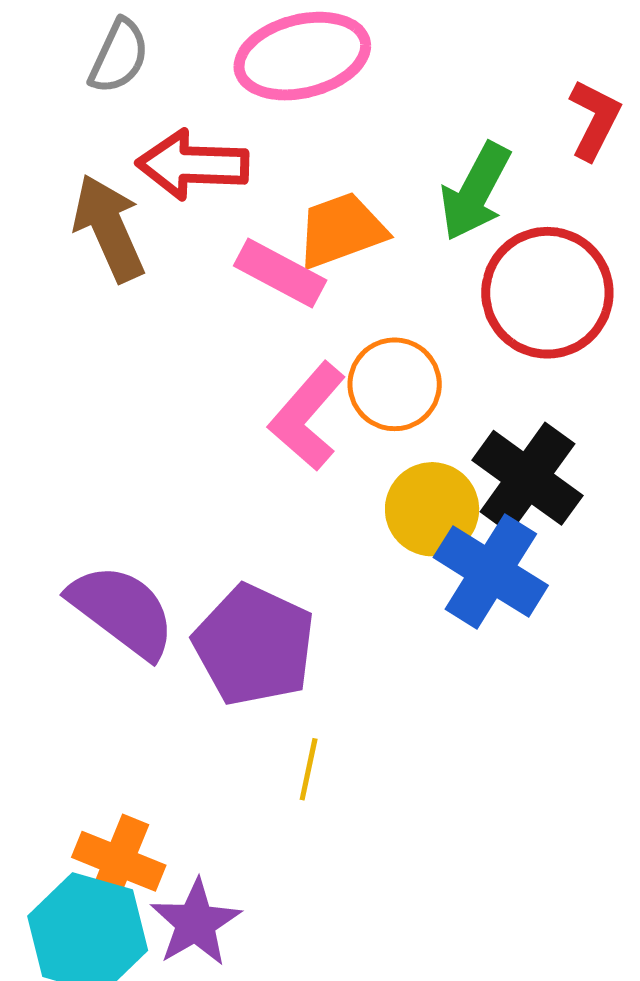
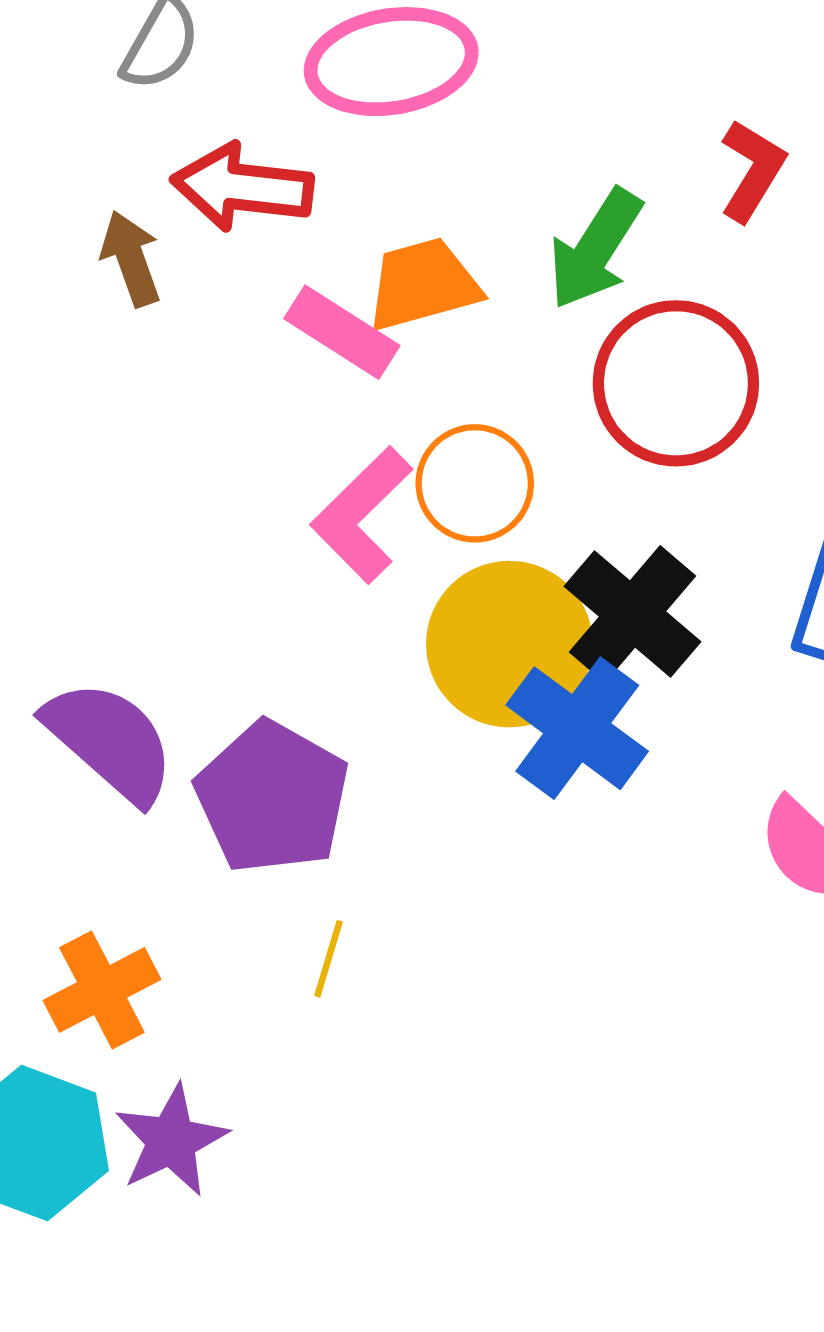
brown arrow: (109, 228) -> (131, 259), size x0.7
yellow circle: (432, 509) -> (509, 644), size x1.4
orange cross: (119, 861) -> (102, 990), moved, turned 36

